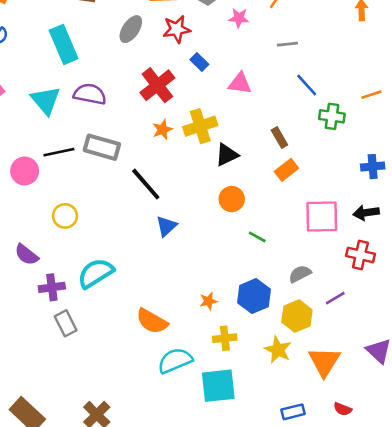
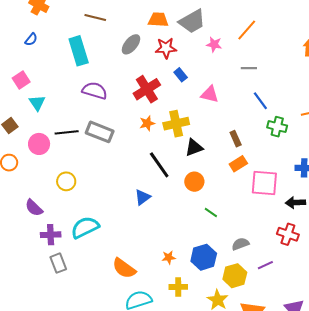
cyan triangle: (46, 100) -> (37, 103), moved, size x0.7
black line: (146, 184) -> (159, 165), moved
pink square: (322, 216) -> (264, 183), moved

